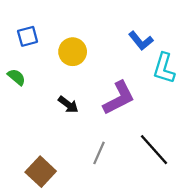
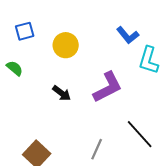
gray line: (99, 153) -> (97, 149), moved

